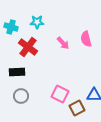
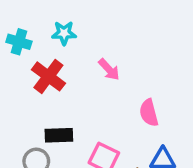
pink semicircle: (86, 39) -> (149, 113), moved
black rectangle: (17, 72) -> (59, 135), moved

